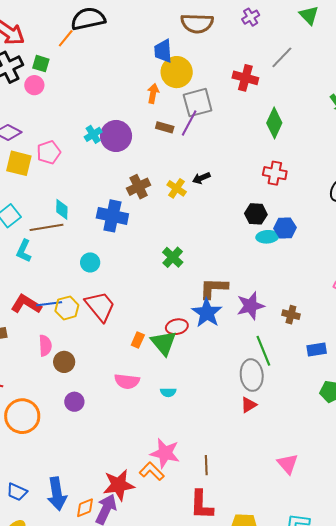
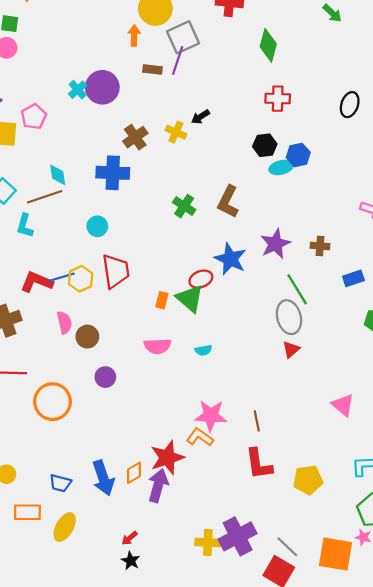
brown L-shape: (214, 288) -> (228, 202), moved, turned -56
red trapezoid: (100, 306) -> (116, 271), turned 40
orange diamond: (85, 508) -> (134, 473), moved

